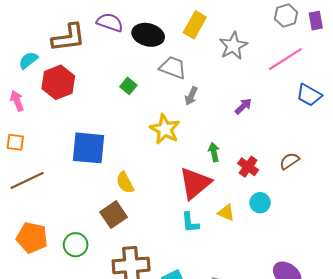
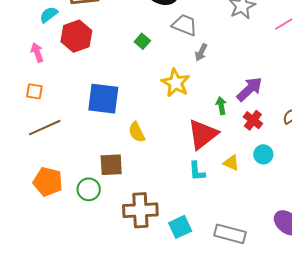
purple arrow: (243, 106) -> (249, 89), moved, size x1.6
brown square: (114, 215) -> (111, 165), moved, turned 30

